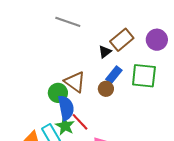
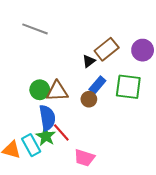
gray line: (68, 22) -> (35, 29), moved
brown triangle: (75, 82) -> (57, 91), turned -40
green circle: (58, 93) -> (40, 90), moved

